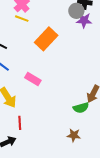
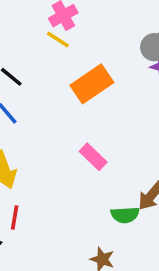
pink rectangle: (33, 79) -> (93, 157), moved

